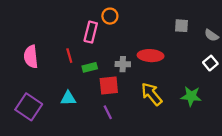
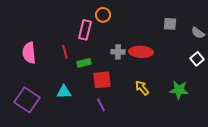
gray cross: (123, 64) -> (118, 52), moved
yellow arrow: (152, 94) -> (142, 88), size x0.7

